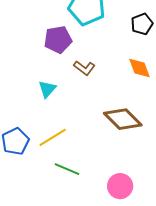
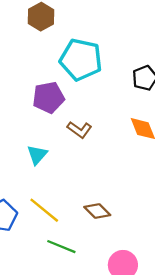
brown diamond: (123, 119) -> (97, 211), moved, size x0.6
yellow line: (53, 137) -> (44, 210), turned 72

